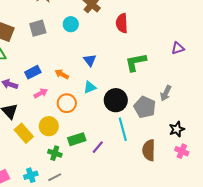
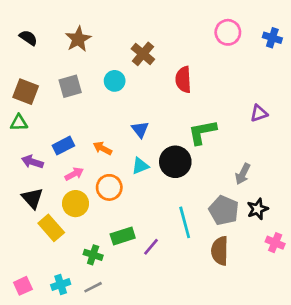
black circle: (116, 100) -> (175, 162), moved
gray pentagon: (145, 107) -> (224, 210), moved
yellow circle: (49, 126) -> (76, 204), moved
black star: (177, 129) -> (258, 209), moved
pink cross: (182, 151) -> (275, 243), moved

